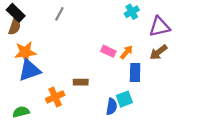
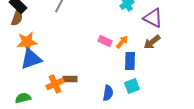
purple triangle: (160, 27) -> (153, 18), turned 40
brown rectangle: (81, 82) -> (70, 79), moved
cyan square: (124, 99) -> (132, 86), moved

